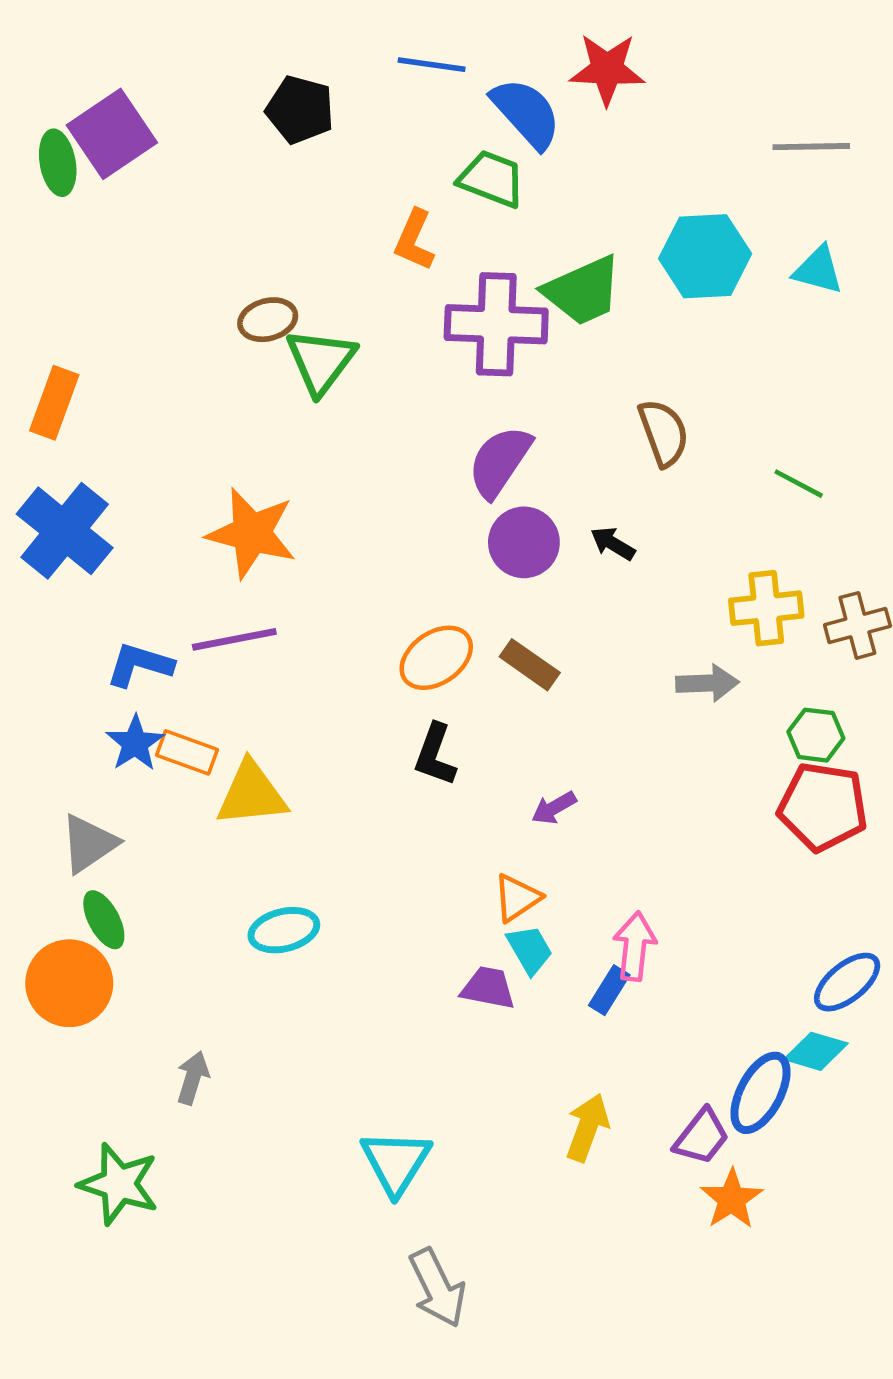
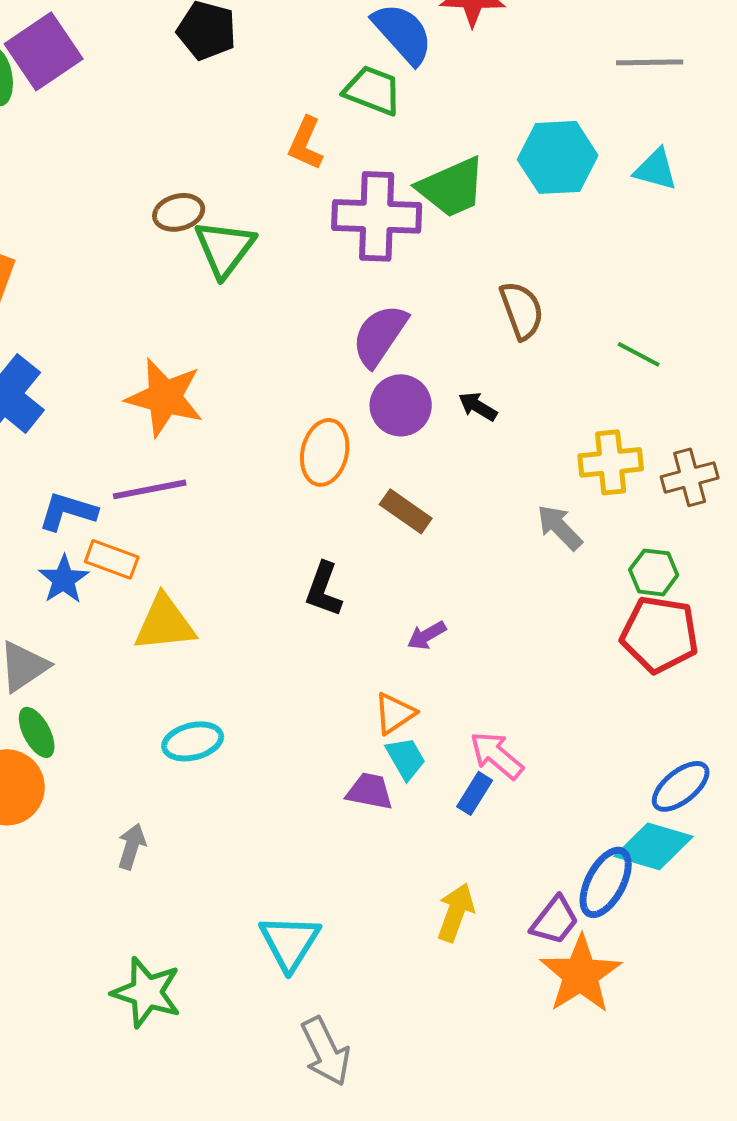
orange ellipse: (436, 658) -> (325, 452), moved, turned -42
gray arrow: (707, 683) -> (560, 527), turned -132
orange rectangle: (187, 752) -> (112, 559), moved
pink arrow: (635, 946) -> (497, 755), turned -56
cyan diamond: (816, 1051) -> (654, 846), size x1.4
gray arrow: (193, 1078) -> (132, 846), moved
green star: (119, 1184) -> (147, 992), moved
orange star: (732, 1199) -> (581, 974), size x1.5

